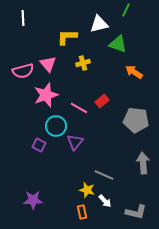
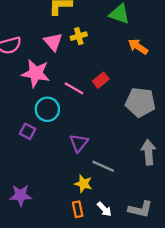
pink triangle: (48, 64) -> (53, 42), moved
pink star: (46, 95) -> (36, 73), turned 30
purple triangle: (75, 142) -> (79, 143), moved
white arrow: (105, 201) -> (104, 209), moved

